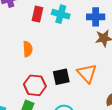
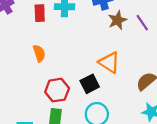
black square: (61, 77) -> (90, 84), moved

